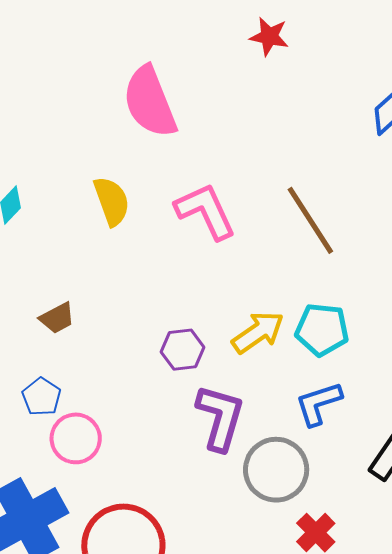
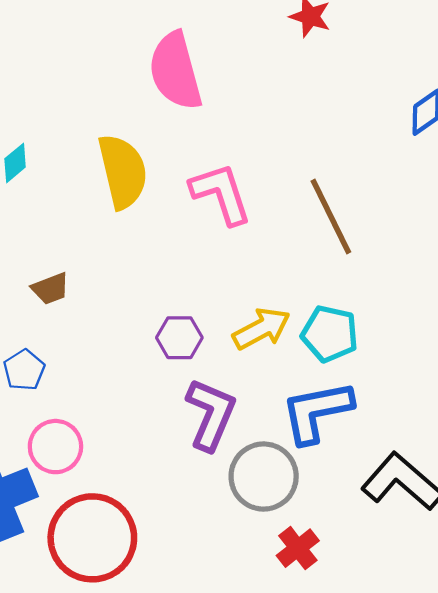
yellow semicircle: (112, 201) -> (123, 171), size x1.4
blue L-shape: (318, 404) -> (317, 412), size x1.4
pink circle: (76, 438) -> (55, 447), moved

